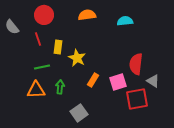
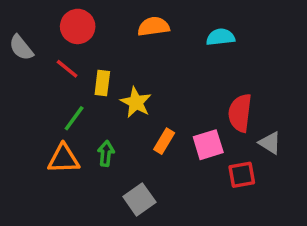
red line: (38, 39) -> (67, 69), turned -32
green line: (42, 67) -> (74, 118), turned -42
red square: (137, 99) -> (242, 175), size x0.7

